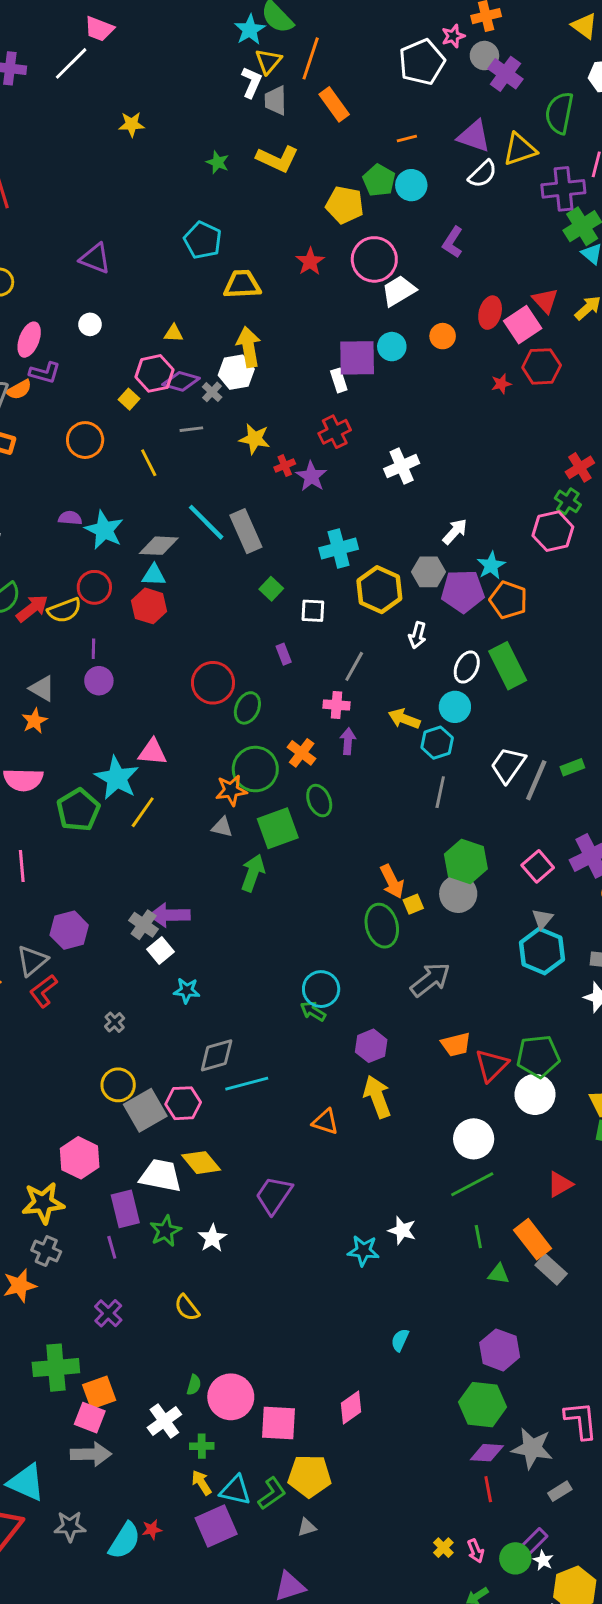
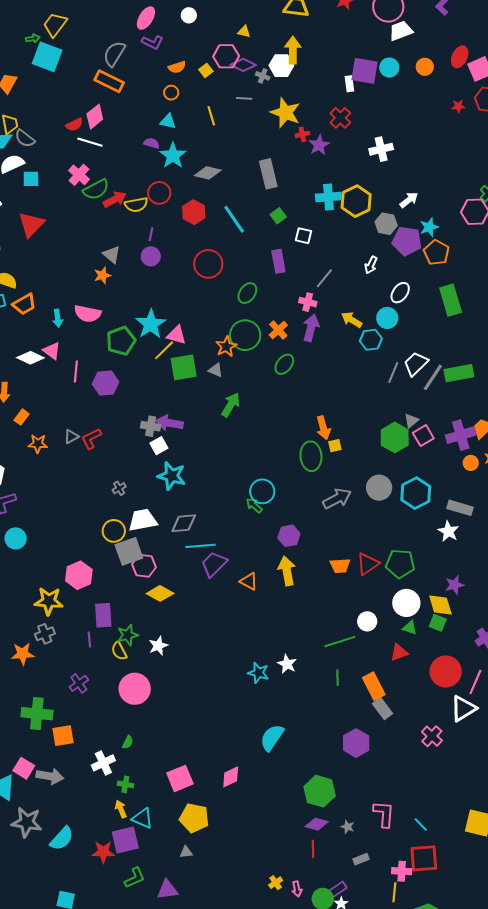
orange semicircle: (19, 390) -> (177, 67), moved
gray cross: (212, 392) -> (263, 76), turned -32
red cross: (335, 432) -> (340, 118), turned -30
yellow star: (255, 439) -> (285, 113), size x1.4
orange circle: (85, 440) -> (171, 93), size x0.6
cyan line: (206, 522) -> (234, 219), moved
cyan triangle: (154, 575) -> (168, 121), moved
yellow hexagon: (379, 590) -> (356, 201), moved
purple rectangle: (284, 654) -> (278, 261), size x1.6
green rectangle: (508, 666) -> (451, 300), moved
red circle: (213, 683) -> (208, 264), moved
purple arrow: (348, 741) -> (311, 328), size x1.5
pink triangle: (152, 752) -> (176, 335), moved
green rectangle: (572, 767) -> (459, 373), size x1.8
orange star: (231, 790) -> (226, 347), turned -30
gray line: (440, 792) -> (393, 372), moved
green ellipse: (319, 801) -> (284, 364), turned 50
green square: (278, 828) -> (184, 367), moved
green hexagon: (466, 861) -> (395, 437), moved
gray circle: (458, 894) -> (379, 488), moved
gray triangle: (542, 919) -> (411, 421), moved
gray cross: (144, 925) -> (151, 426), turned -36
purple hexagon: (69, 930) -> (106, 383), moved
gray triangle: (32, 961) -> (71, 437), size x0.7
red L-shape: (43, 991) -> (91, 439), moved
cyan star: (187, 991) -> (172, 476), size x1.6
orange trapezoid: (456, 1044) -> (340, 566), moved
white circle: (535, 1094) -> (406, 603), moved
pink hexagon: (183, 1103) -> (144, 566), moved
white circle: (474, 1139) -> (367, 621), moved, size x0.7
yellow diamond: (201, 1163) -> (160, 593), turned -32
white trapezoid: (161, 1176) -> (143, 520), moved, turned -32
purple trapezoid: (274, 1195) -> (214, 564), moved
gray cross: (46, 1251) -> (45, 634), turned 36
green triangle: (499, 1274) -> (410, 628), moved
yellow semicircle: (187, 1308) -> (119, 651), moved
cyan semicircle: (400, 1340) -> (272, 738), size x1.8
purple hexagon: (500, 1350) -> (356, 743), moved
pink circle: (231, 1397) -> (135, 689), moved
pink square: (90, 1418) -> (24, 768), moved
pink square: (278, 1423) -> (180, 778), turned -36
gray star: (532, 1448) -> (348, 827), size x0.5
green L-shape: (272, 1493) -> (135, 878), moved
gray star: (70, 1526) -> (27, 822), size x1.4
red star: (152, 1530) -> (103, 852), moved, size x1.6

